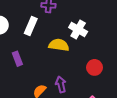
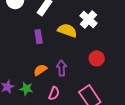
purple rectangle: (17, 59) -> (39, 37), moved

